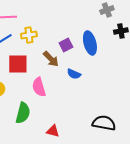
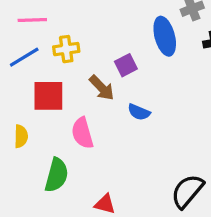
blue ellipse: (90, 43) -> (165, 36), moved
black semicircle: (104, 123) -> (187, 191), turned -60

